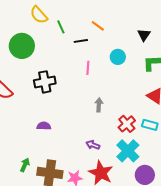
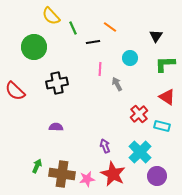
gray arrow: (99, 105) -> (117, 84), moved, turned -32
red cross: (127, 124) -> (139, 114), moved
purple arrow: (93, 145) -> (105, 146), turned 48

